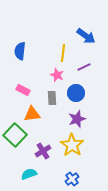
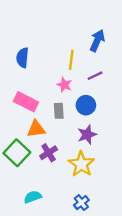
blue arrow: (86, 36) -> (97, 41), turned -102
pink rectangle: (23, 90) -> (26, 102), size x1.5
purple cross: (43, 151) -> (49, 153), moved

